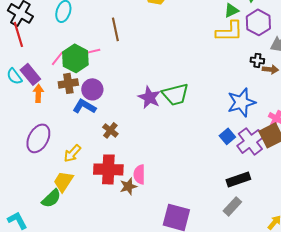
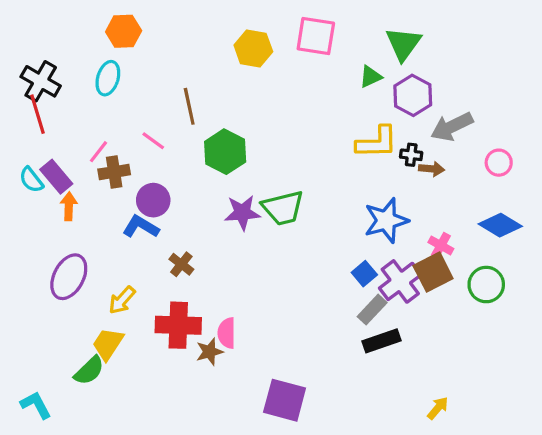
yellow L-shape: (229, 31) -> (377, 142), moved
pink line: (92, 51) -> (153, 141), turned 49
green hexagon: (75, 58) -> (225, 152), moved
brown cross: (68, 83) -> (114, 172), moved
purple star: (149, 97) -> (242, 213), turned -30
gray rectangle: (232, 206) -> (372, 310), moved

